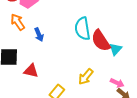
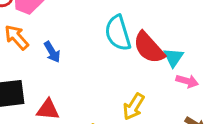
pink arrow: (117, 83) -> (187, 81), moved

